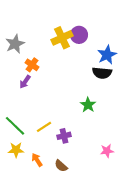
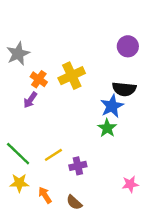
purple circle: (79, 35) -> (128, 46), moved
yellow cross: (62, 38) -> (72, 76), moved
blue star: (107, 55) -> (112, 106), moved

